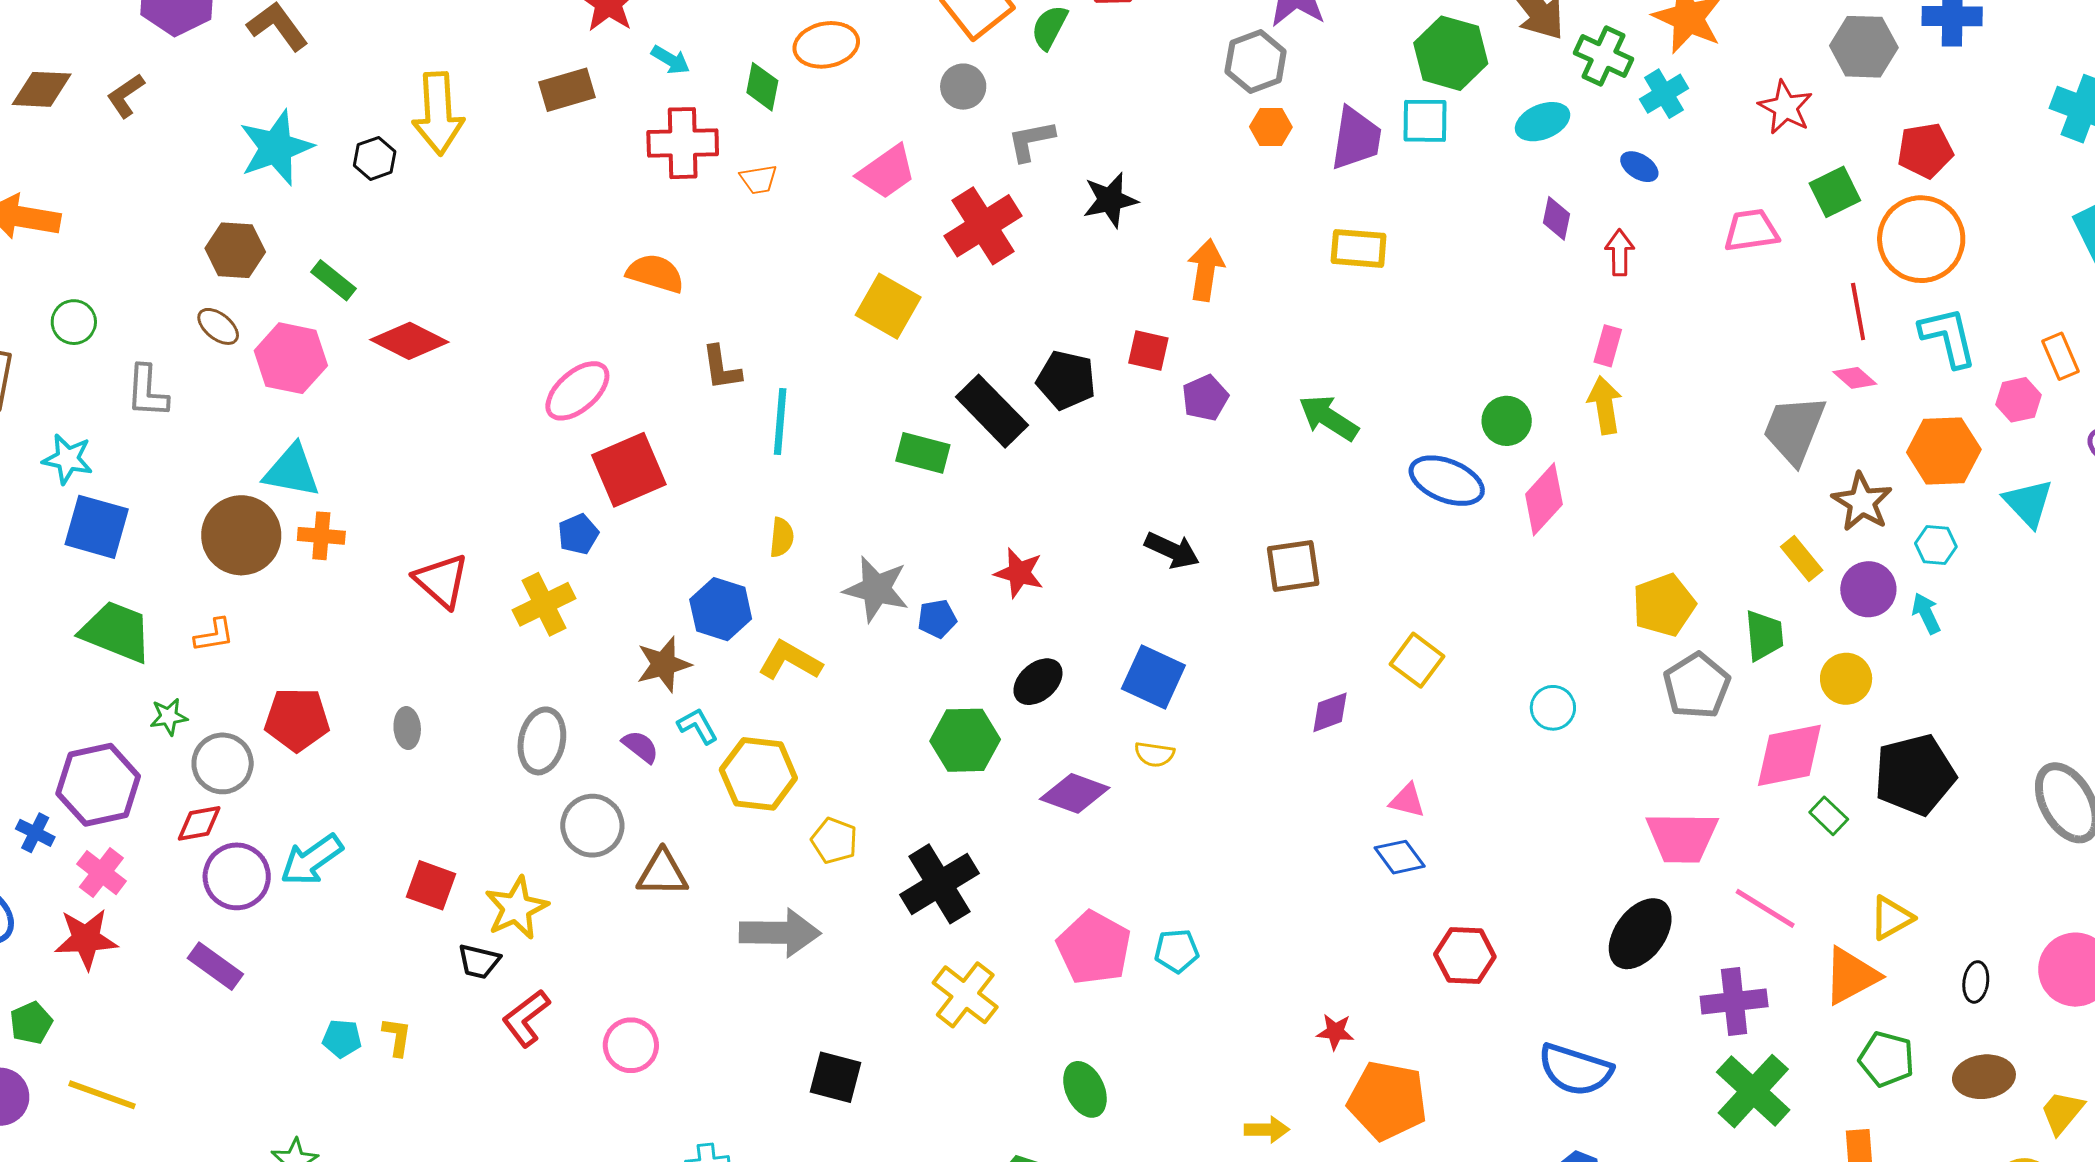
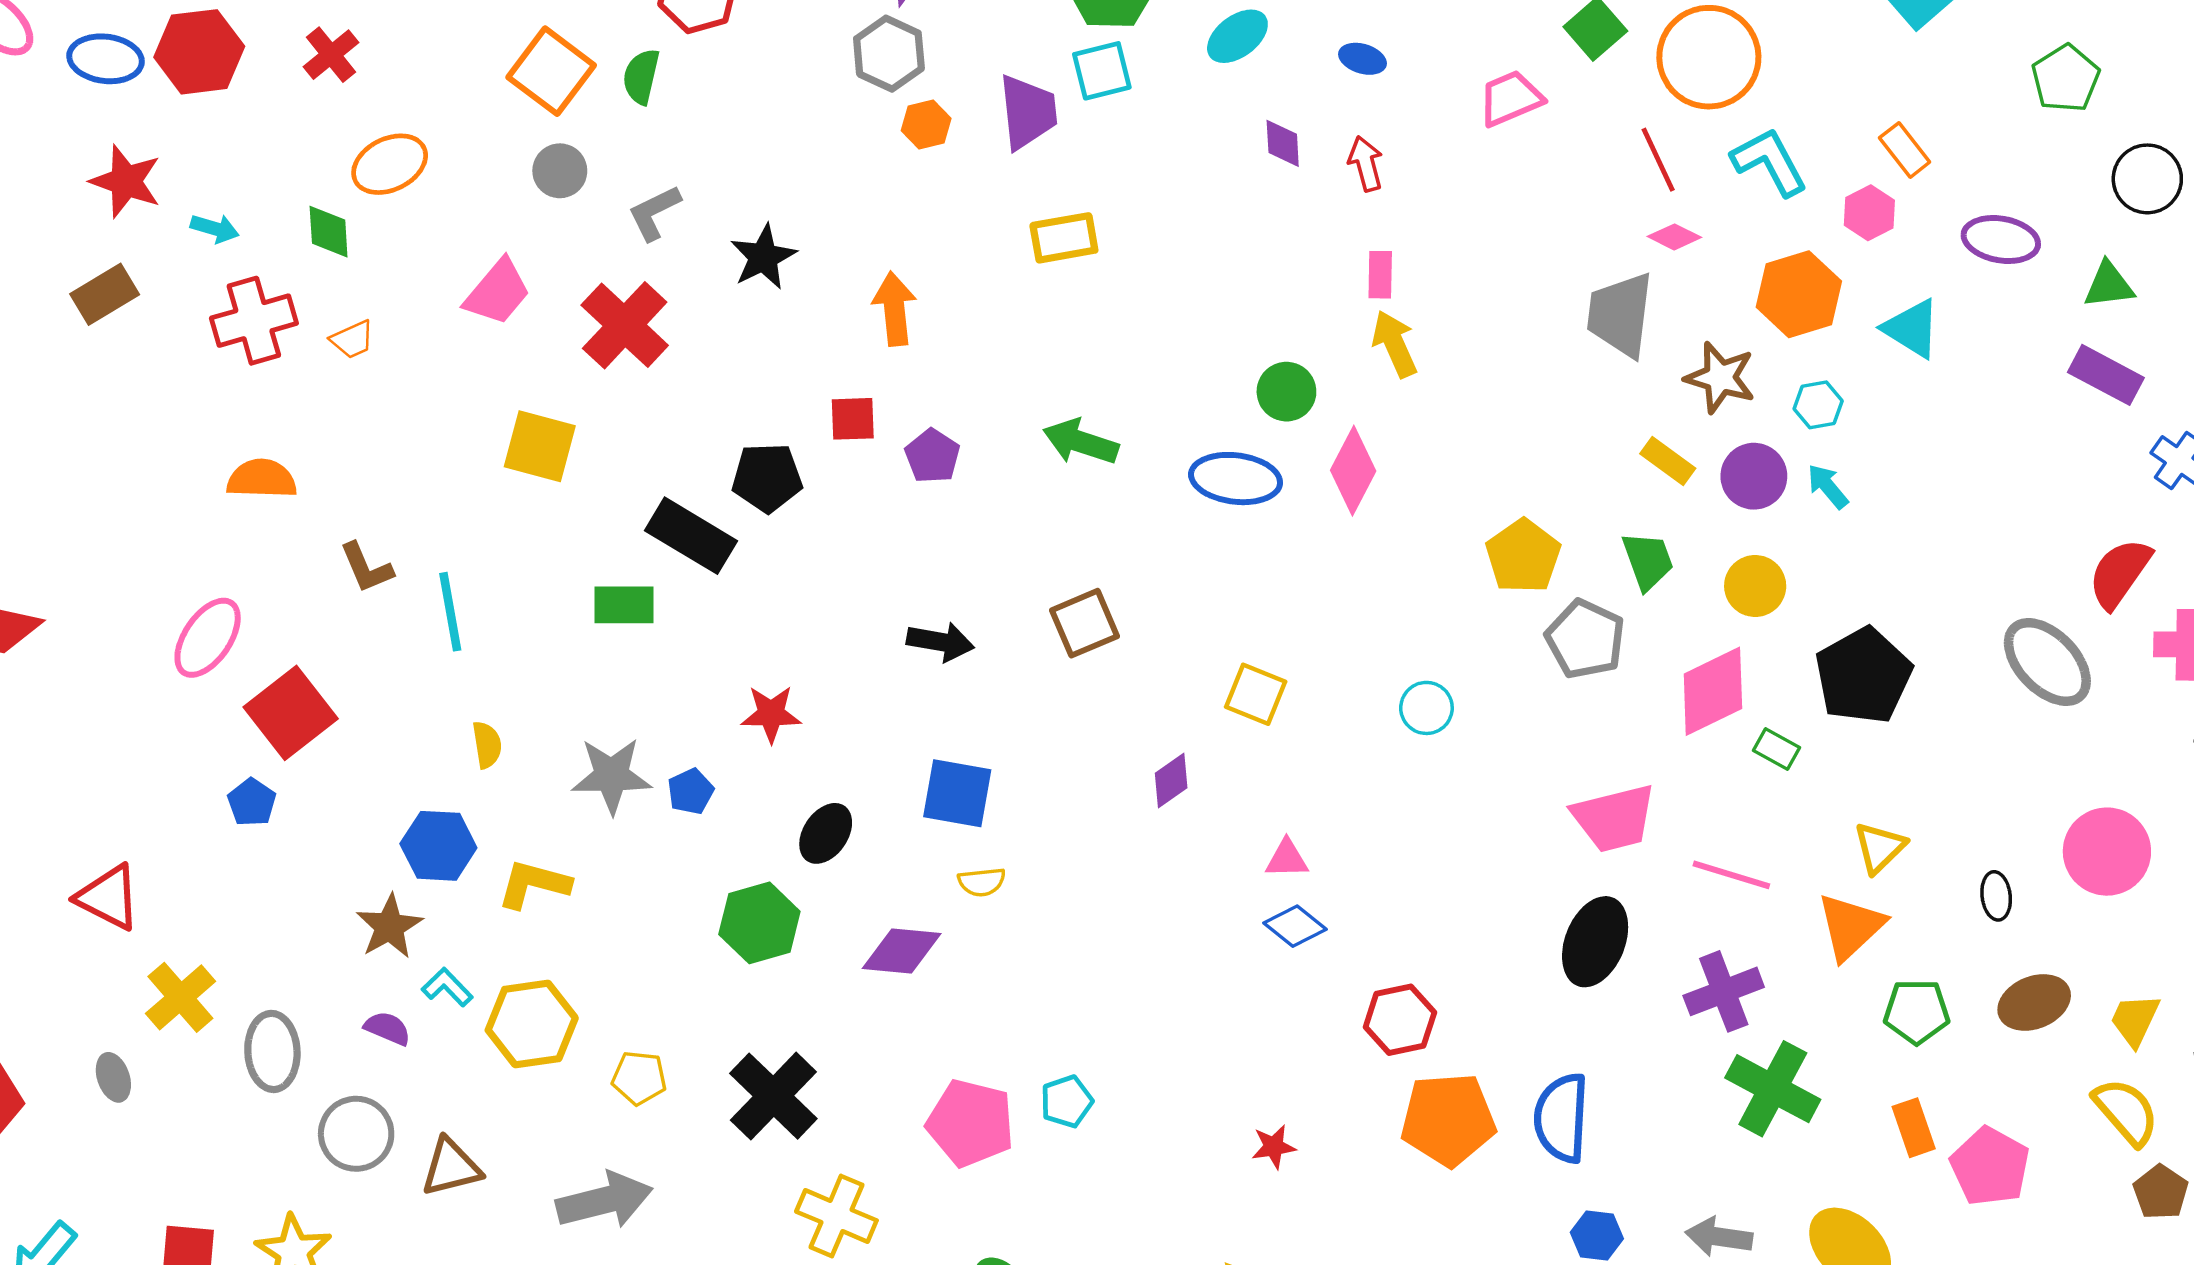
yellow cross: (544, 604) -> (180, 997), moved
blue semicircle: (1575, 1070) -> (1562, 1118), turned 90
orange pentagon: (1387, 1101) -> (1448, 1119), moved

